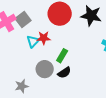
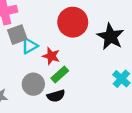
gray square: (23, 19) -> (17, 35), moved
red star: (44, 38) -> (51, 56), moved

